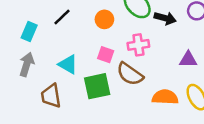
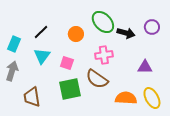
pink square: (106, 55) -> (67, 63), moved
cyan triangle: (68, 64) -> (42, 56), moved, turned 36

